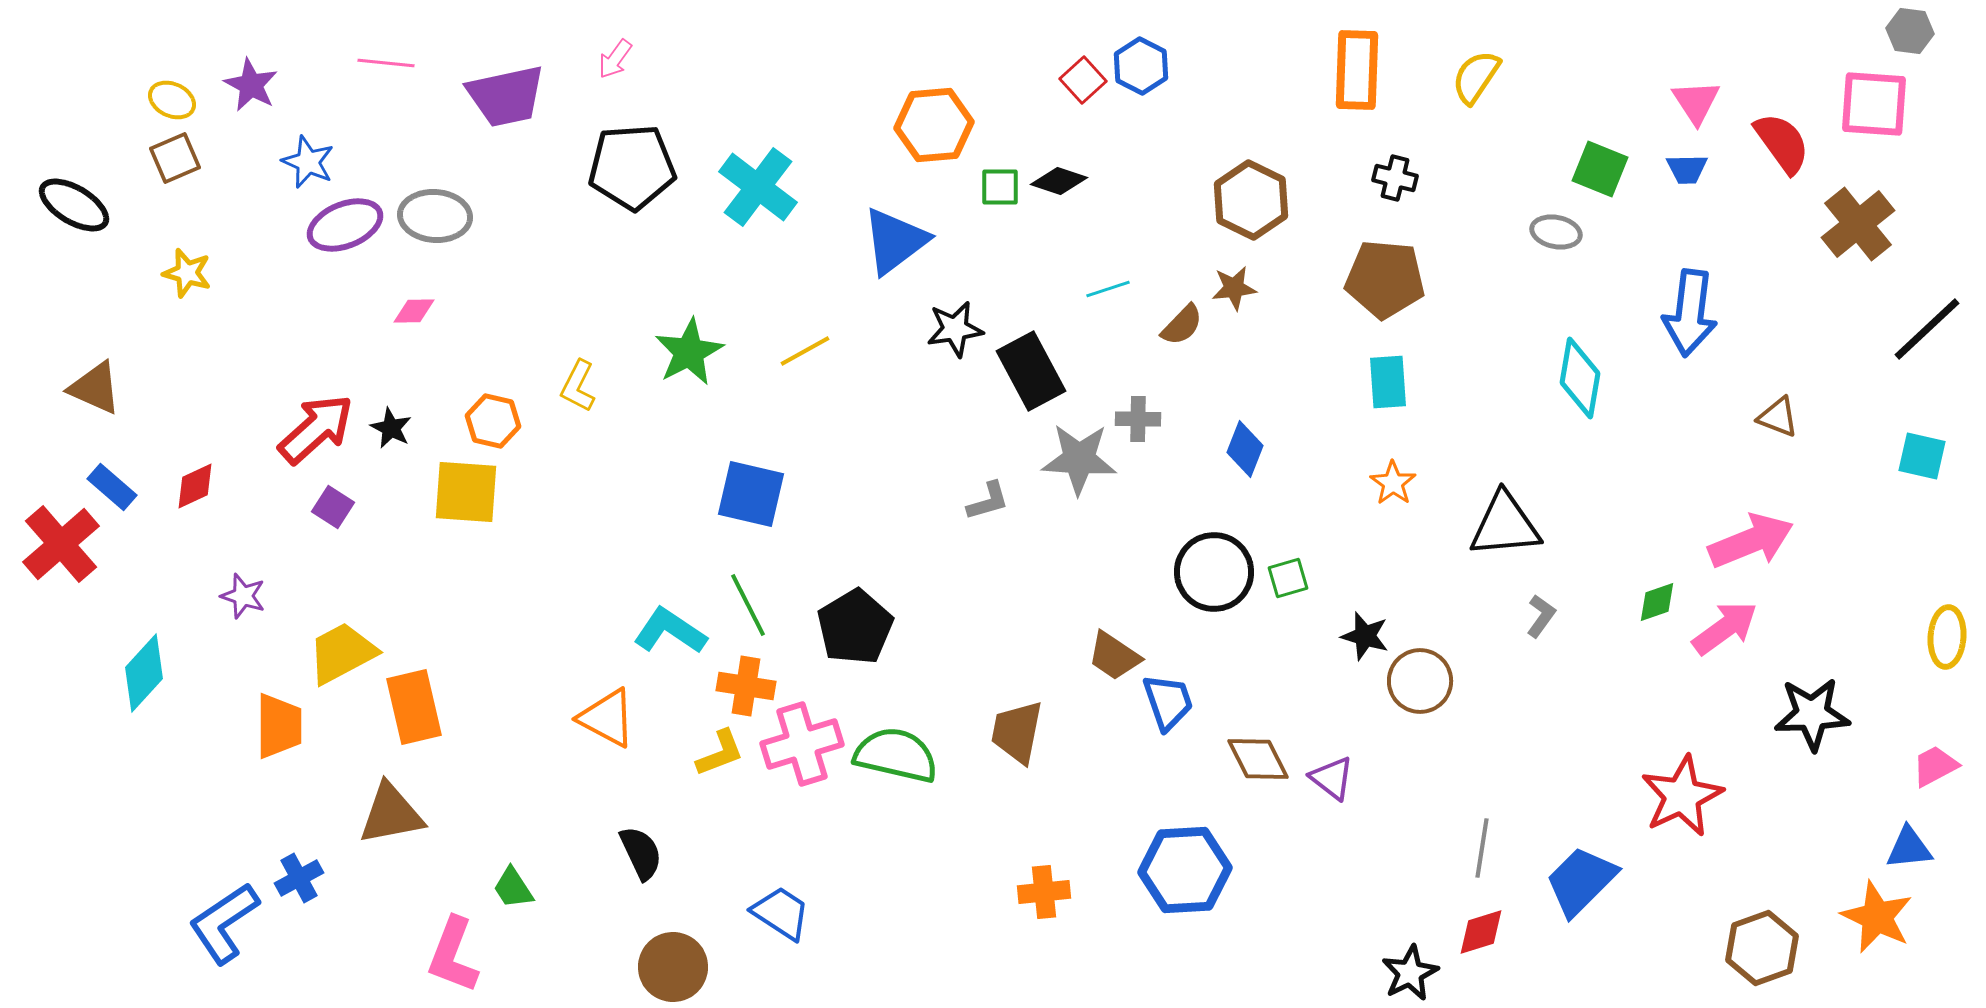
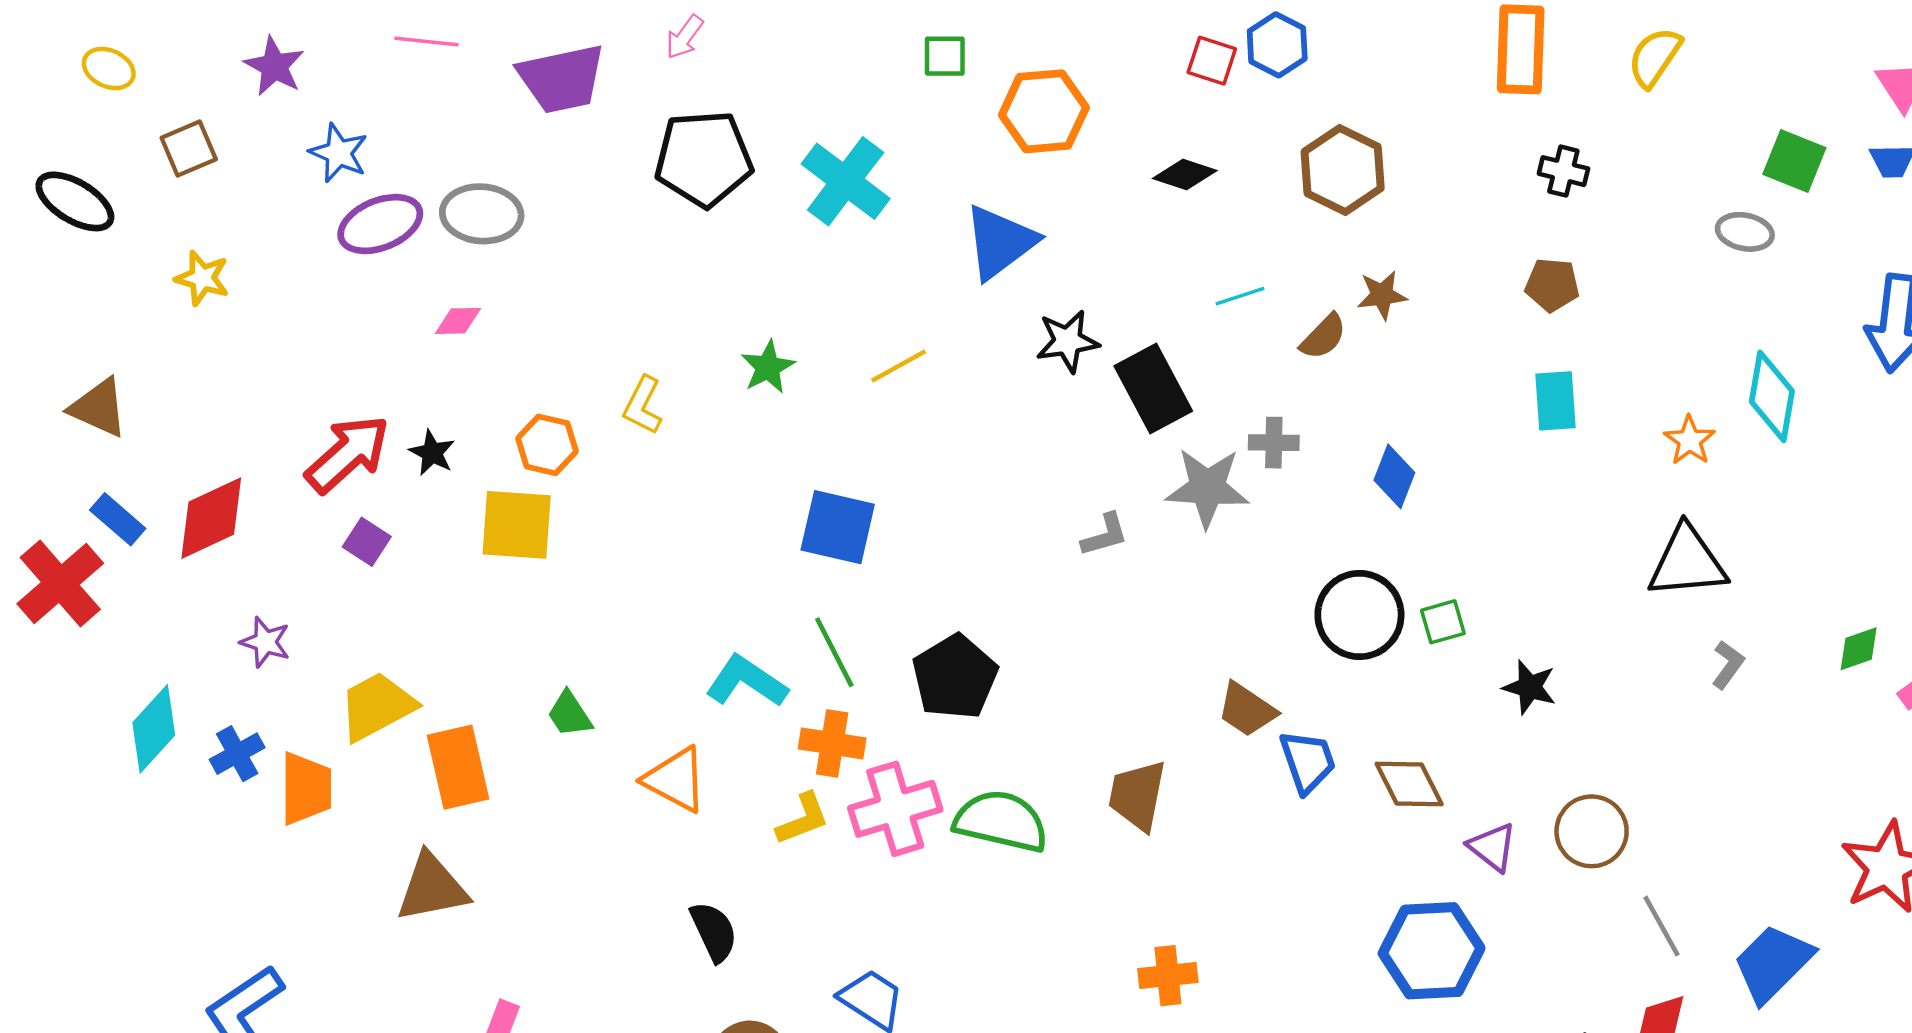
red square: (1083, 80) -> (1212, 61), turned -30
yellow ellipse: (172, 100) -> (109, 69), moved
green square: (1000, 187) -> (945, 56), moved
brown hexagon: (1251, 200) -> (1343, 170), moved
brown pentagon: (1385, 279) -> (1552, 285), size x0.6
green star: (689, 352) -> (768, 367), size x0.7
orange star: (1393, 483) -> (1690, 440), moved
red diamond: (195, 486) -> (211, 518), size x1.6
brown circle: (1420, 681) -> (1592, 831), moved
brown diamond: (1258, 759) -> (1409, 784), moved
gray line: (1482, 848) -> (1661, 926), turned -38
blue hexagon: (1185, 870) -> (1432, 951), moved
blue cross: (299, 878) -> (237, 754), moved
green trapezoid: (513, 888) -> (570, 714), moved

